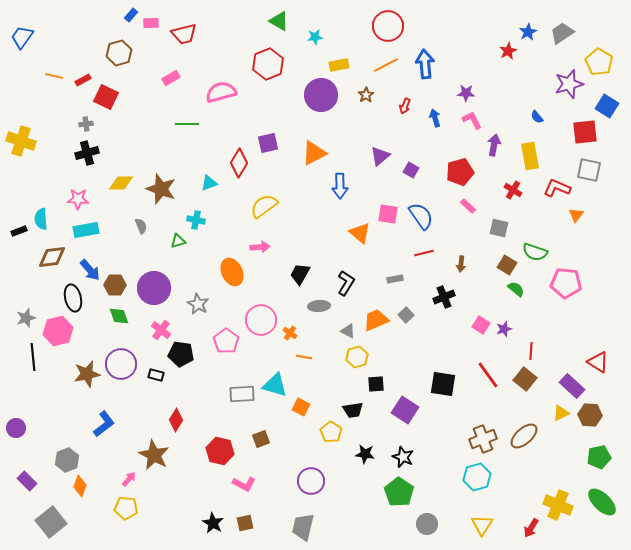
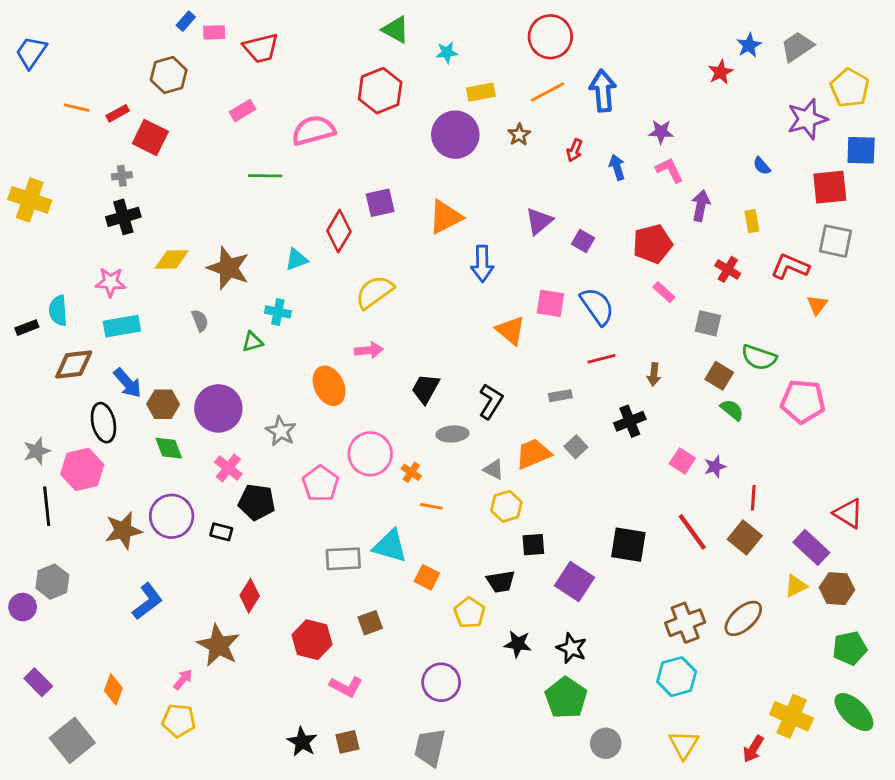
blue square: (607, 106) -> (861, 150), turned -30
yellow rectangle: (530, 156) -> (752, 221), size x0.6
gray hexagon: (67, 460) -> (52, 582), moved

